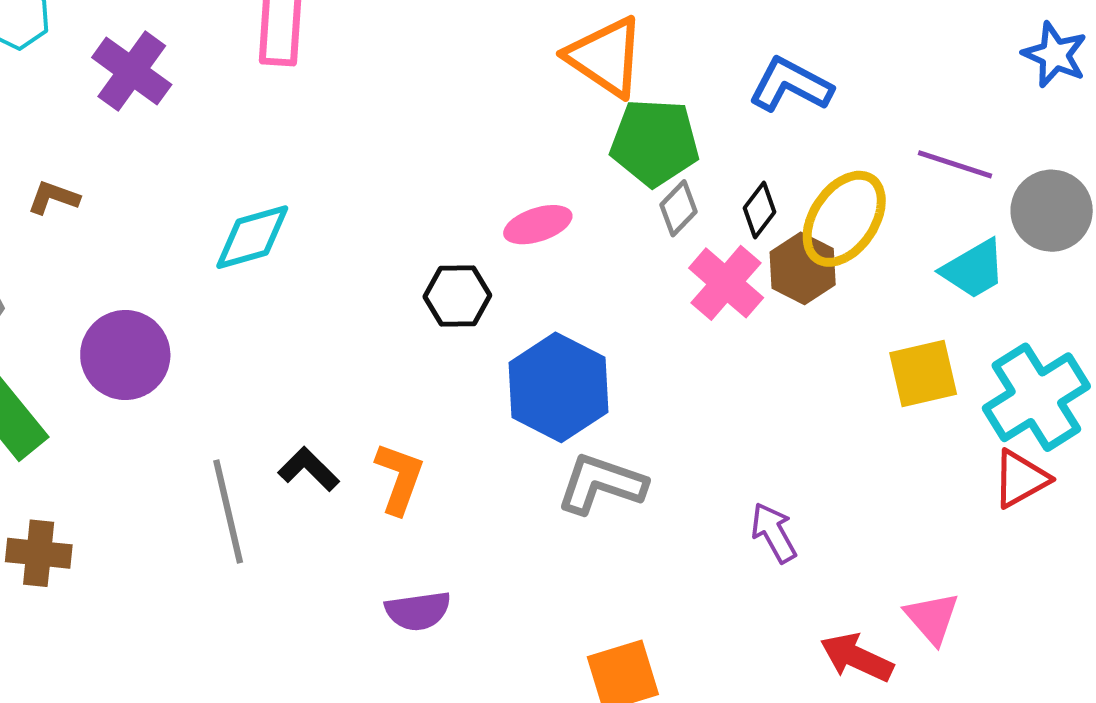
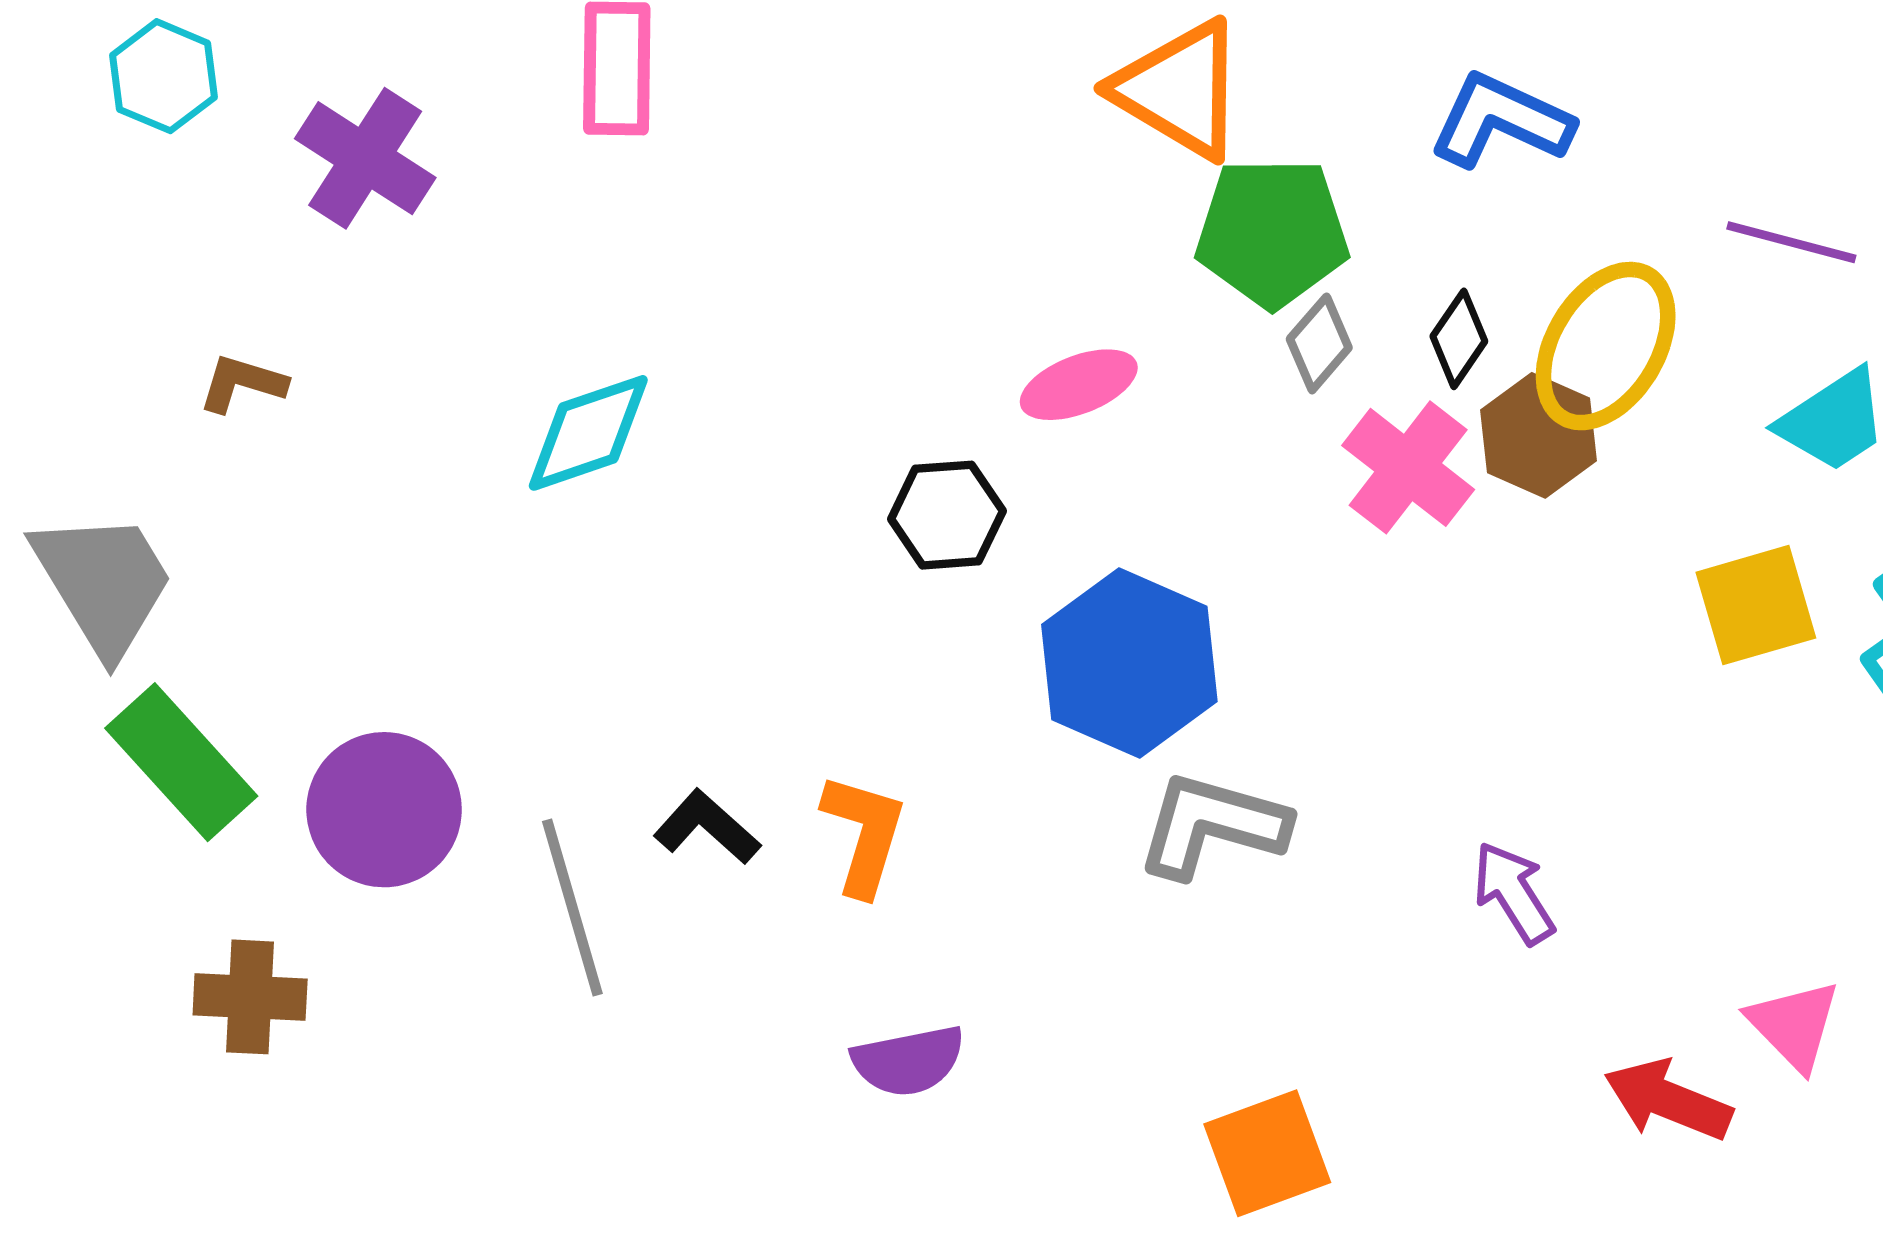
purple circle: (125, 355) -> (384, 810), moved

